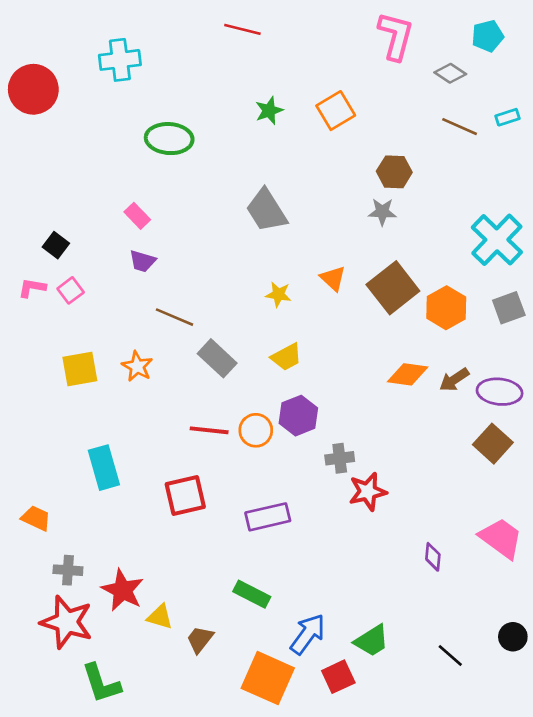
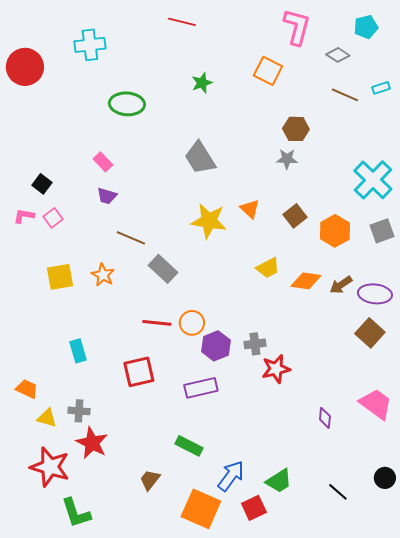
orange square: (336, 111) -> (268, 71), moved, turned -32
brown square: (393, 288) -> (295, 216), size x0.6
yellow star: (278, 294) -> (209, 221), size x1.8
yellow trapezoid: (286, 357) -> (268, 268), moved
purple hexagon: (298, 416) -> (216, 346), moved
cyan rectangle: (104, 468) -> (78, 351), size x0.7
gray cross: (68, 570) -> (79, 411), moved
yellow triangle: (160, 617) -> (47, 418), moved

